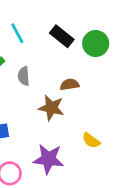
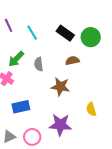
brown semicircle: (70, 84) -> (72, 61), moved
yellow semicircle: (91, 141) -> (91, 109), turned 40

